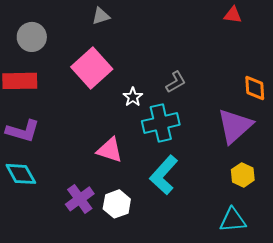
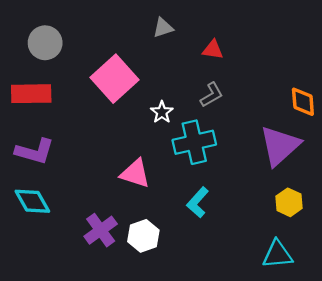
red triangle: (233, 15) -> (213, 50), moved
gray triangle: (101, 16) -> (163, 28), moved
cyan L-shape: (164, 175) -> (198, 202), size x0.7

